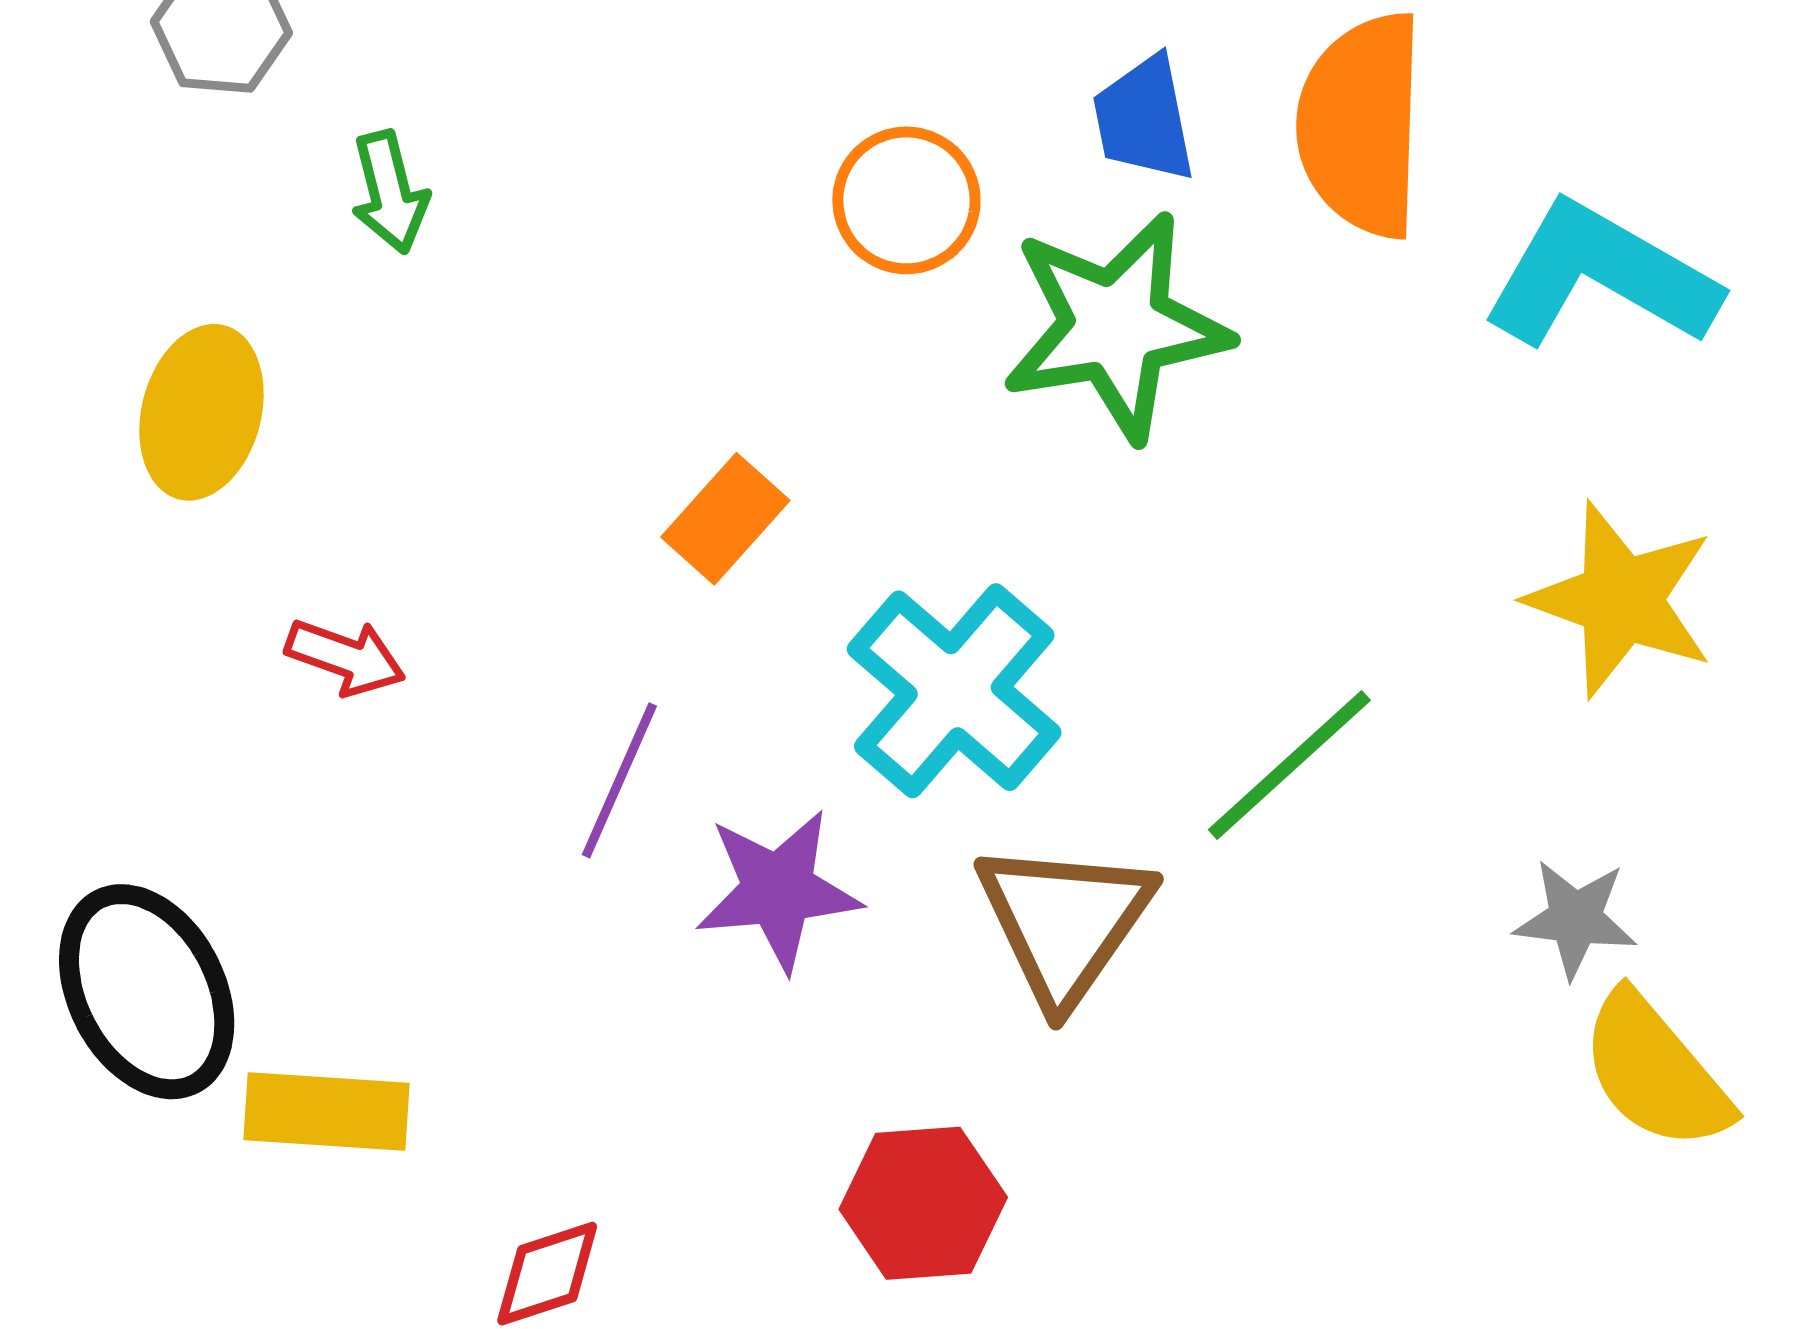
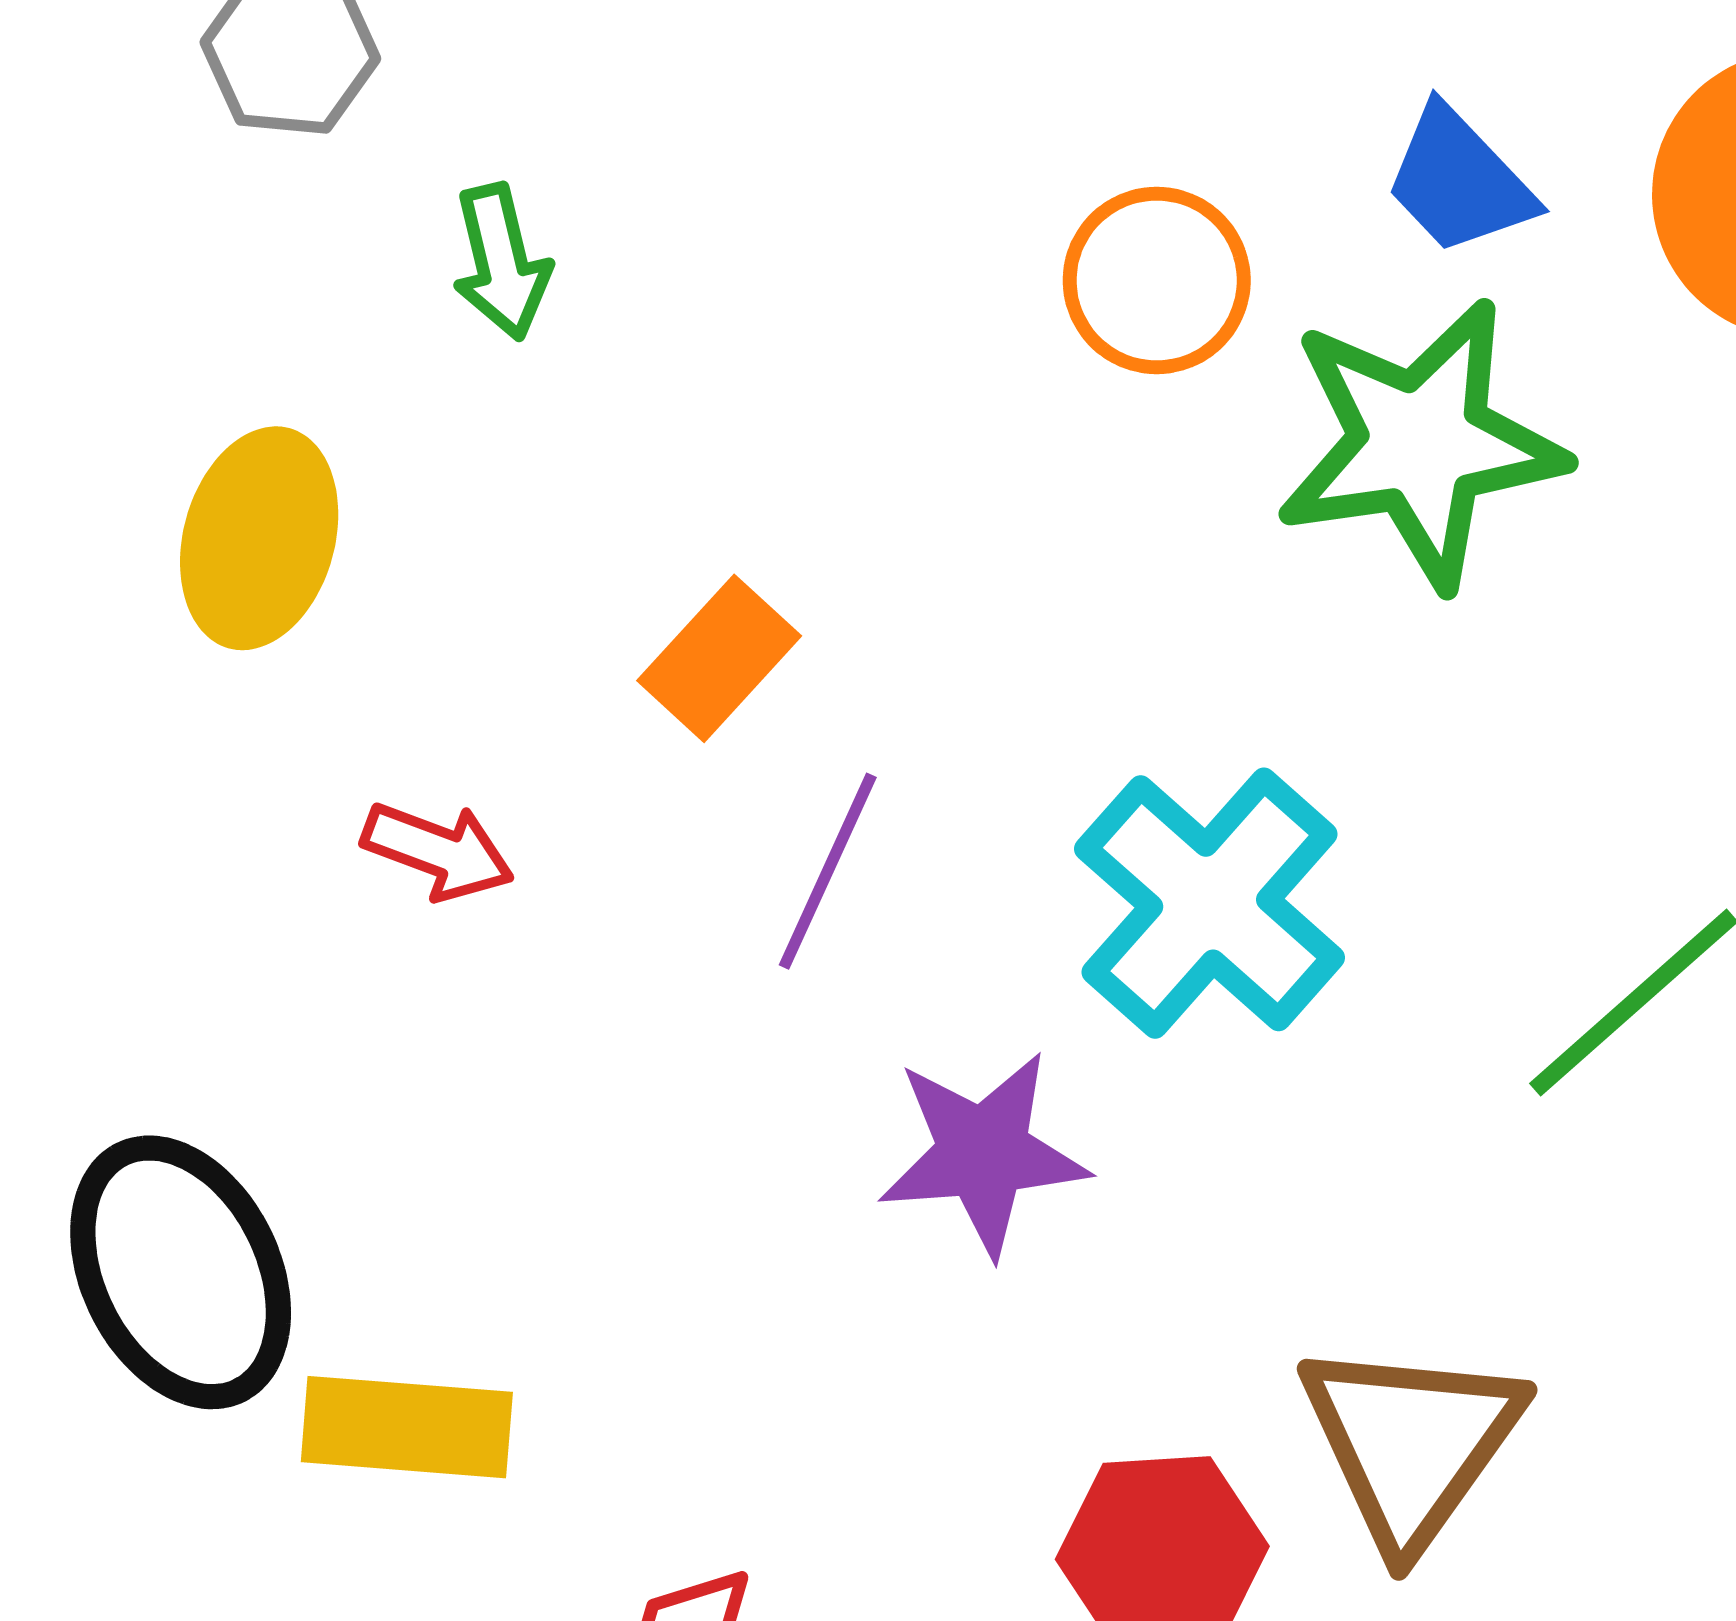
blue trapezoid: (1144, 119) -> (1459, 181), turned -33
orange rectangle: (725, 519) -> (719, 658), moved
purple line: (619, 780) -> (828, 871), moved
brown triangle: (1064, 922) -> (1411, 1443), moved

